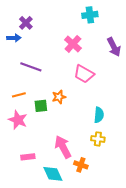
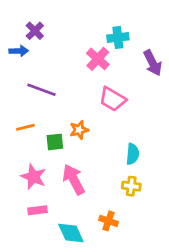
cyan cross: (90, 15) -> (118, 37), moved
pink star: (18, 120) -> (33, 177), moved
pink arrow: (63, 147) -> (74, 179), moved

